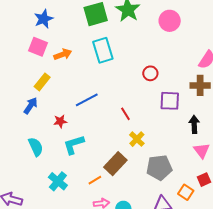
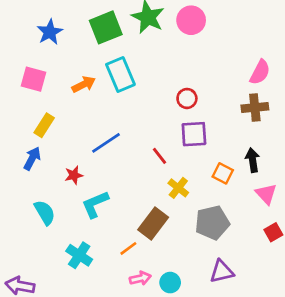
blue star: (44, 19) -> (50, 32), moved
pink circle: (170, 21) -> (191, 20), moved
orange arrow: (63, 54) -> (84, 84), moved
purple square: (170, 101) -> (194, 134), moved
orange square: (186, 192) -> (223, 173), moved

